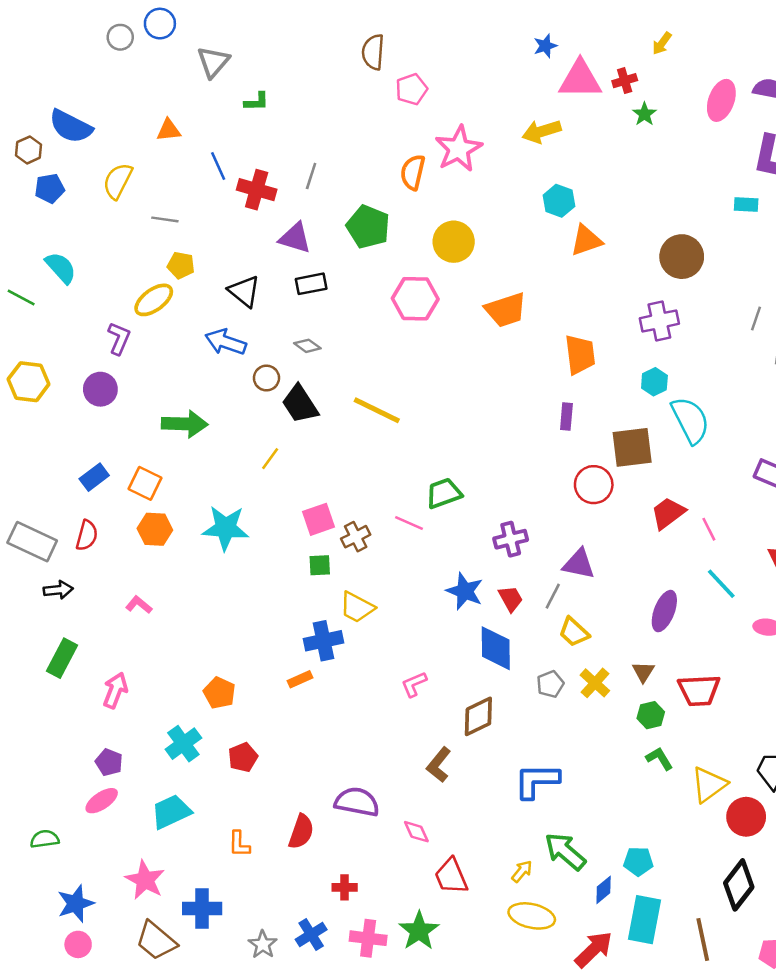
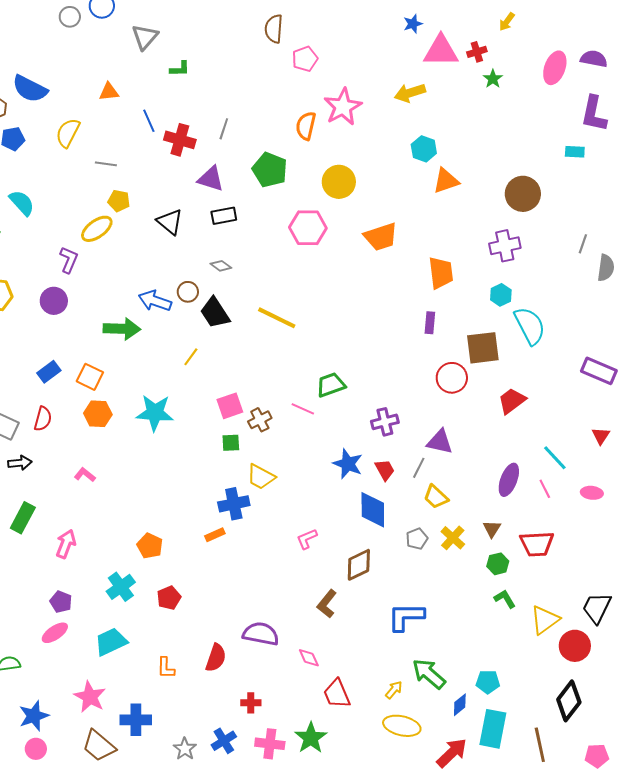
blue arrow: (226, 342) -> (155, 301), moved
pink line: (709, 529) -> (545, 489), moved

